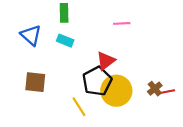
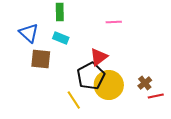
brown square: (35, 82) -> (41, 59), moved
red line: (166, 92) -> (156, 96), moved

